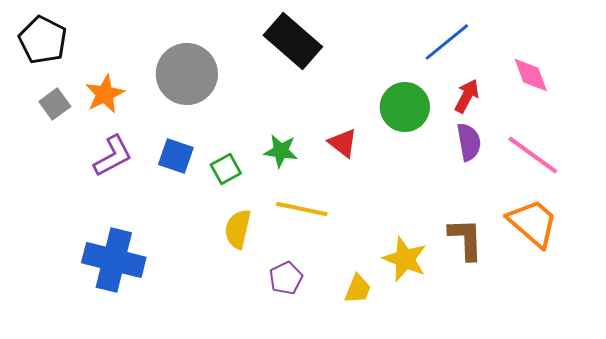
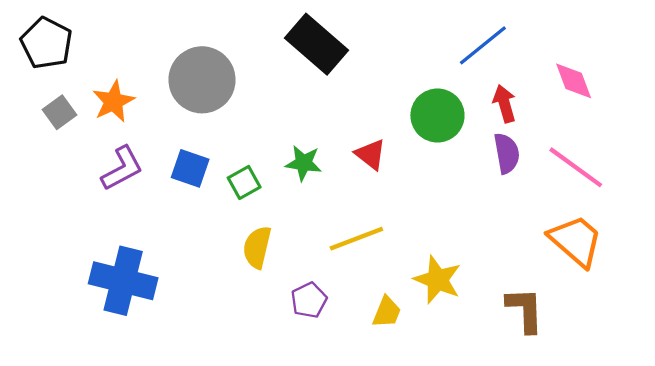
red arrow: (467, 96) -> (504, 104), turned -44
yellow line: (302, 209) -> (356, 239), moved, turned -33
brown L-shape: (466, 239) -> (525, 310), moved

